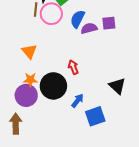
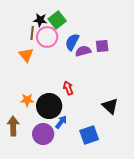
orange triangle: (29, 51) -> (26, 55), moved
purple circle: (26, 95) -> (43, 134), moved
blue arrow: (77, 101) -> (61, 122), moved
brown arrow: (16, 124) -> (13, 126), moved

